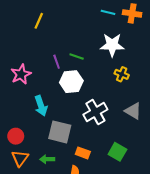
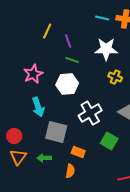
yellow line: (39, 21) -> (47, 31), moved
purple line: (57, 62) -> (68, 41), moved
pink star: (21, 74) -> (33, 74), moved
green square: (117, 152) -> (109, 141), moved

